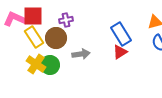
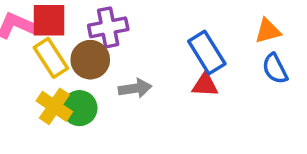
purple cross: (66, 20) -> (108, 27), size x1.5
red triangle: (120, 52) -> (205, 85), turned 35

